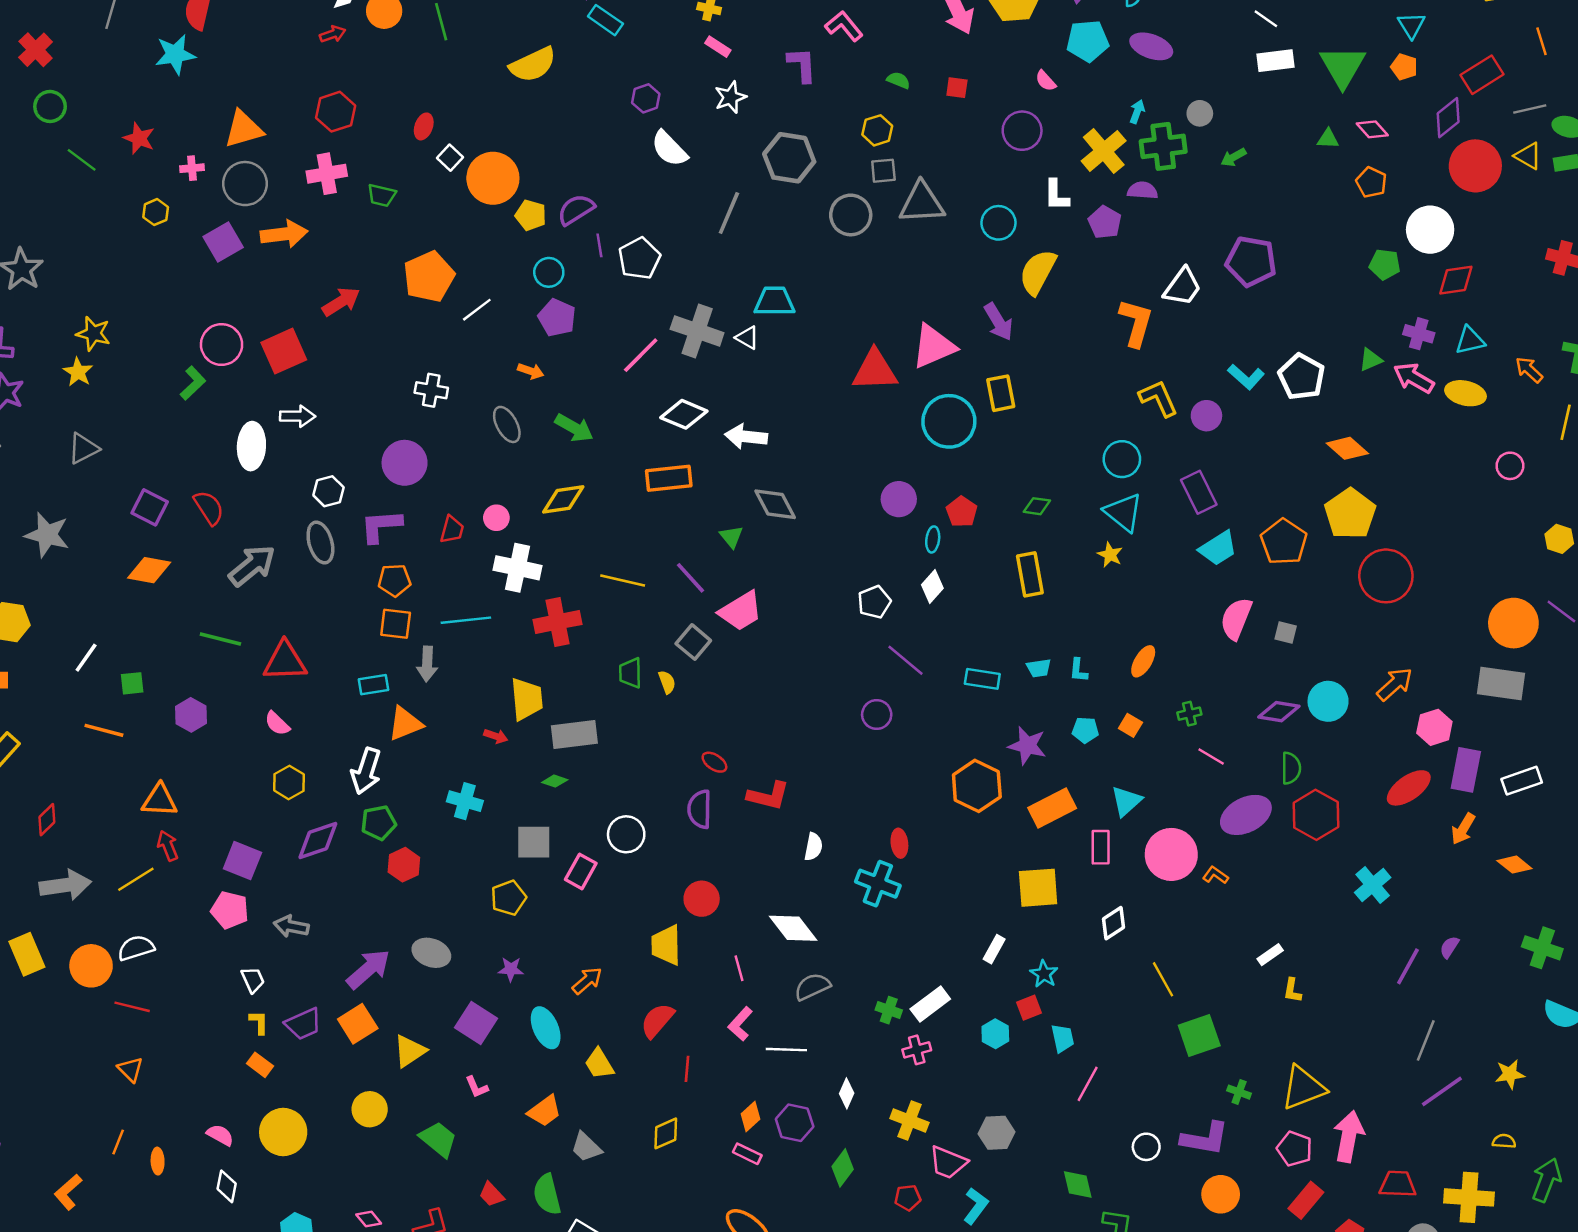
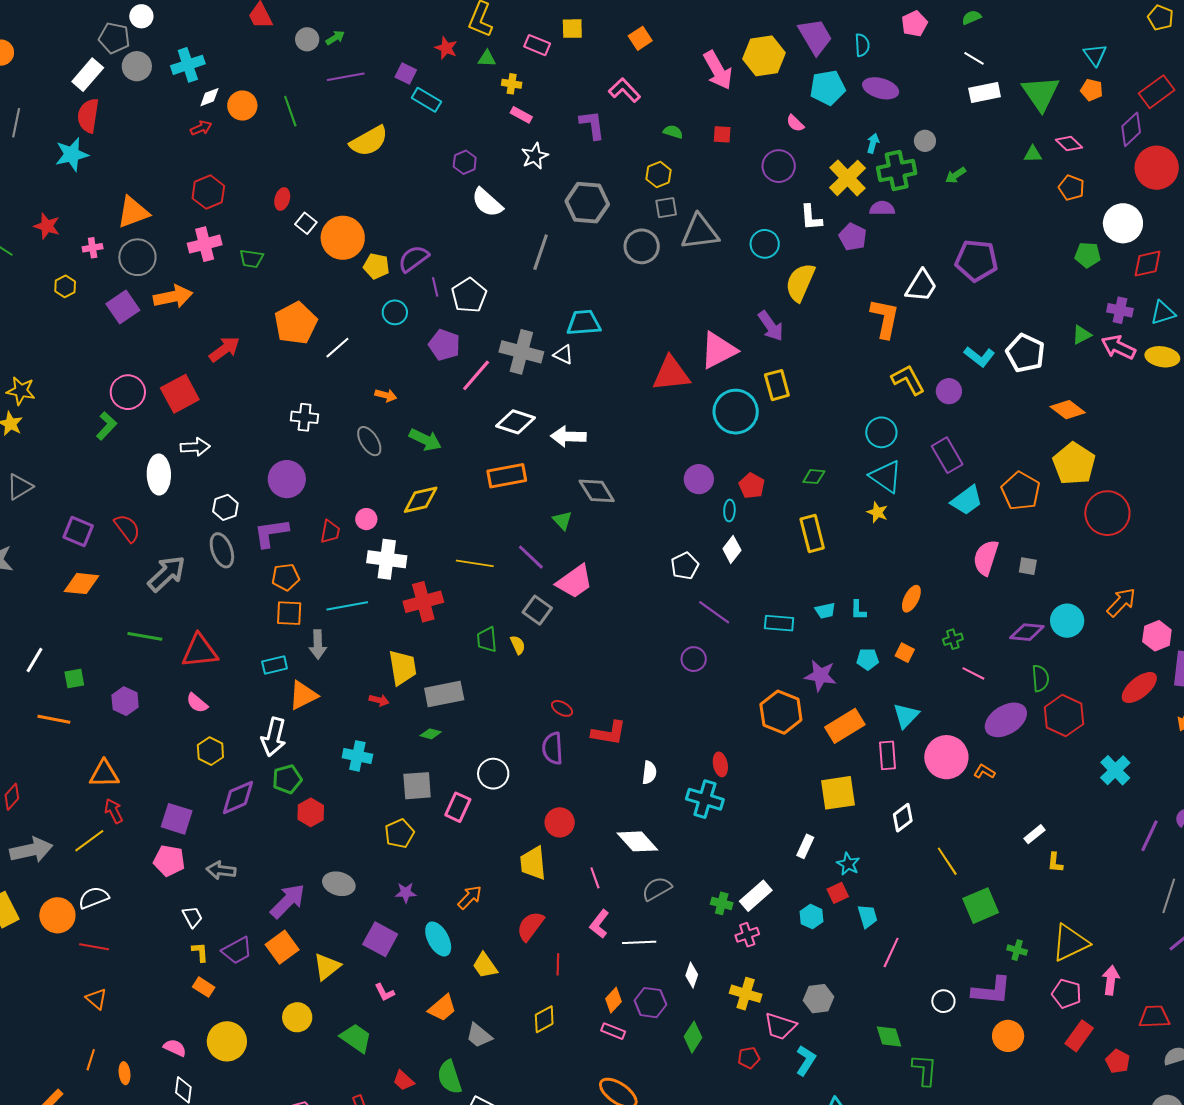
purple pentagon: (557, 318) -> (444, 345), moved
pink arrow: (1349, 1136) -> (1111, 980), size x0.7

